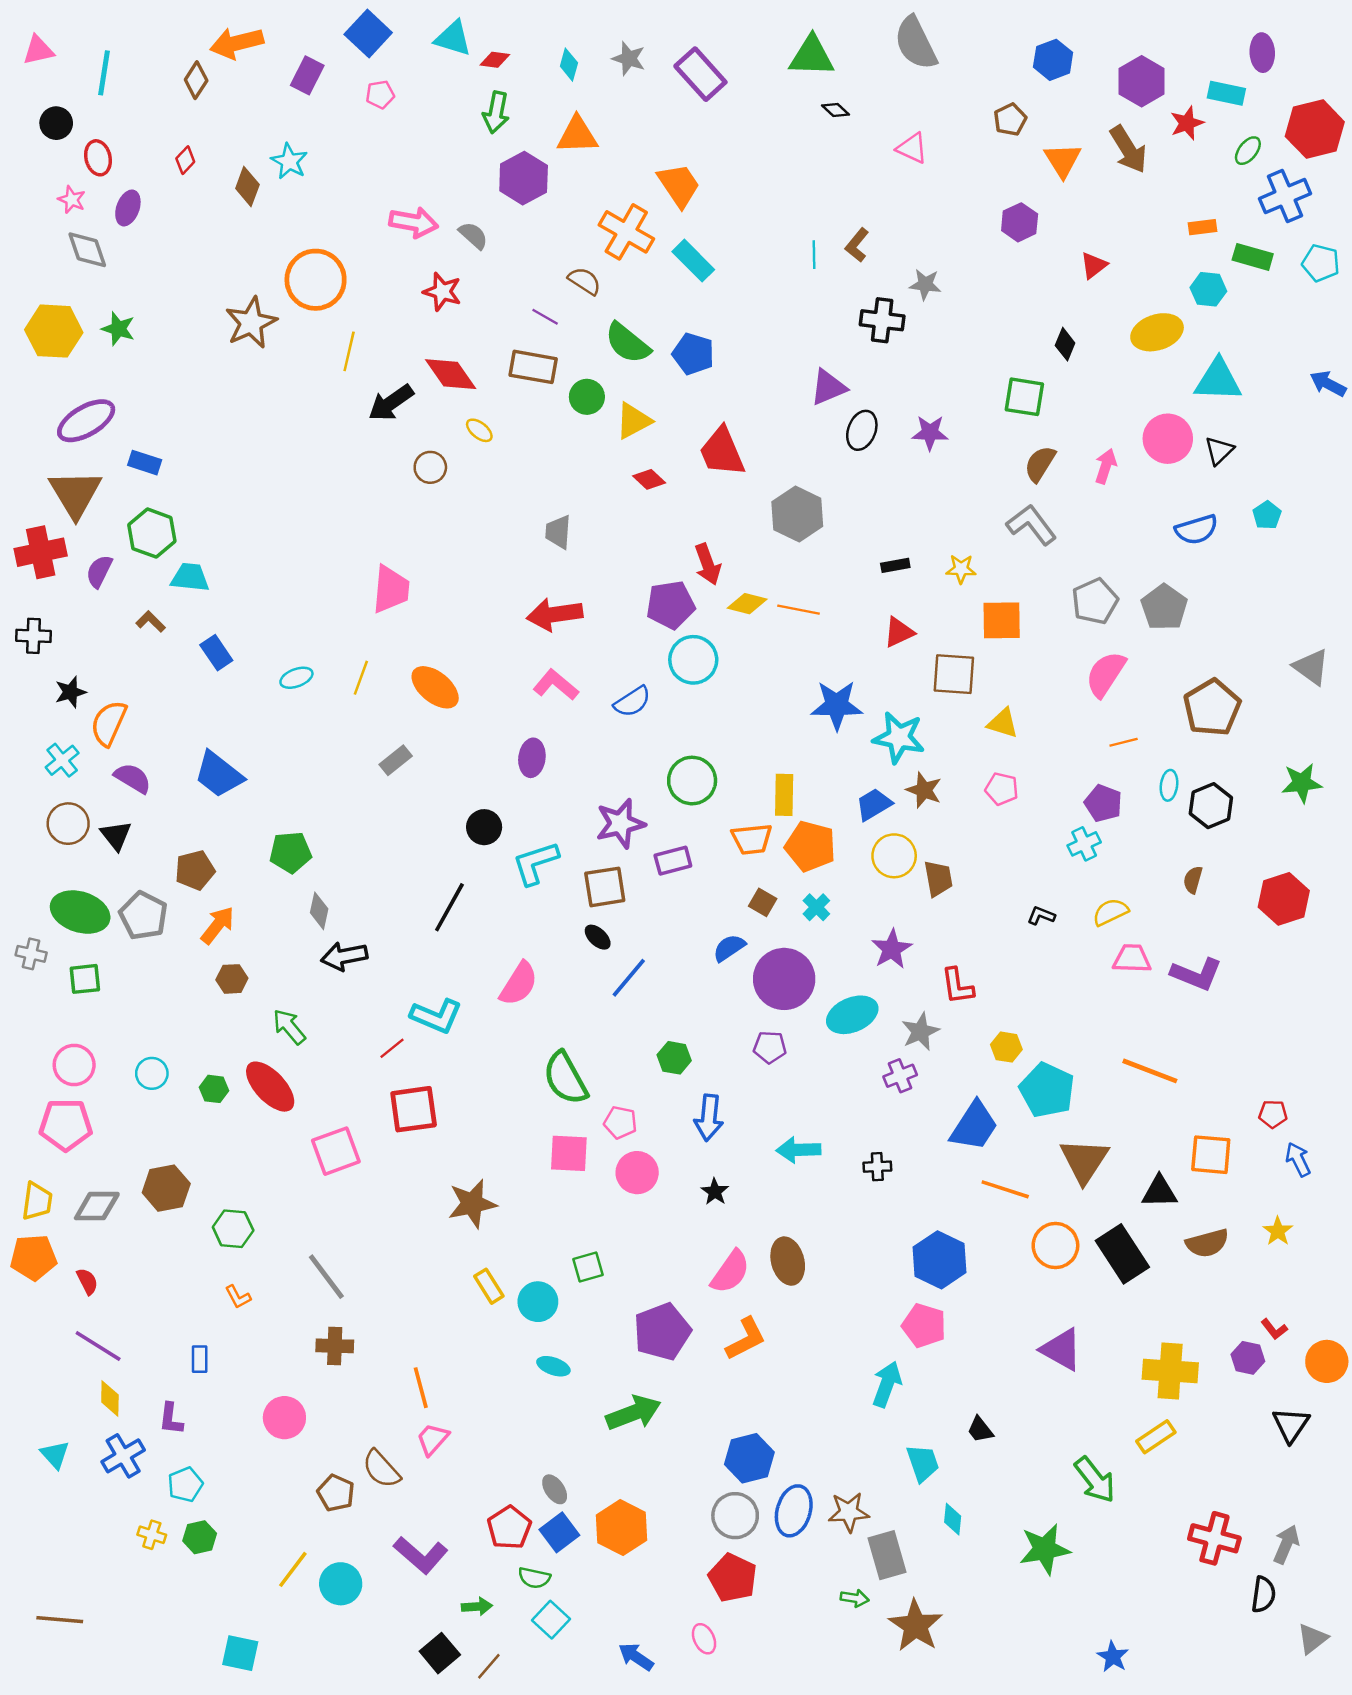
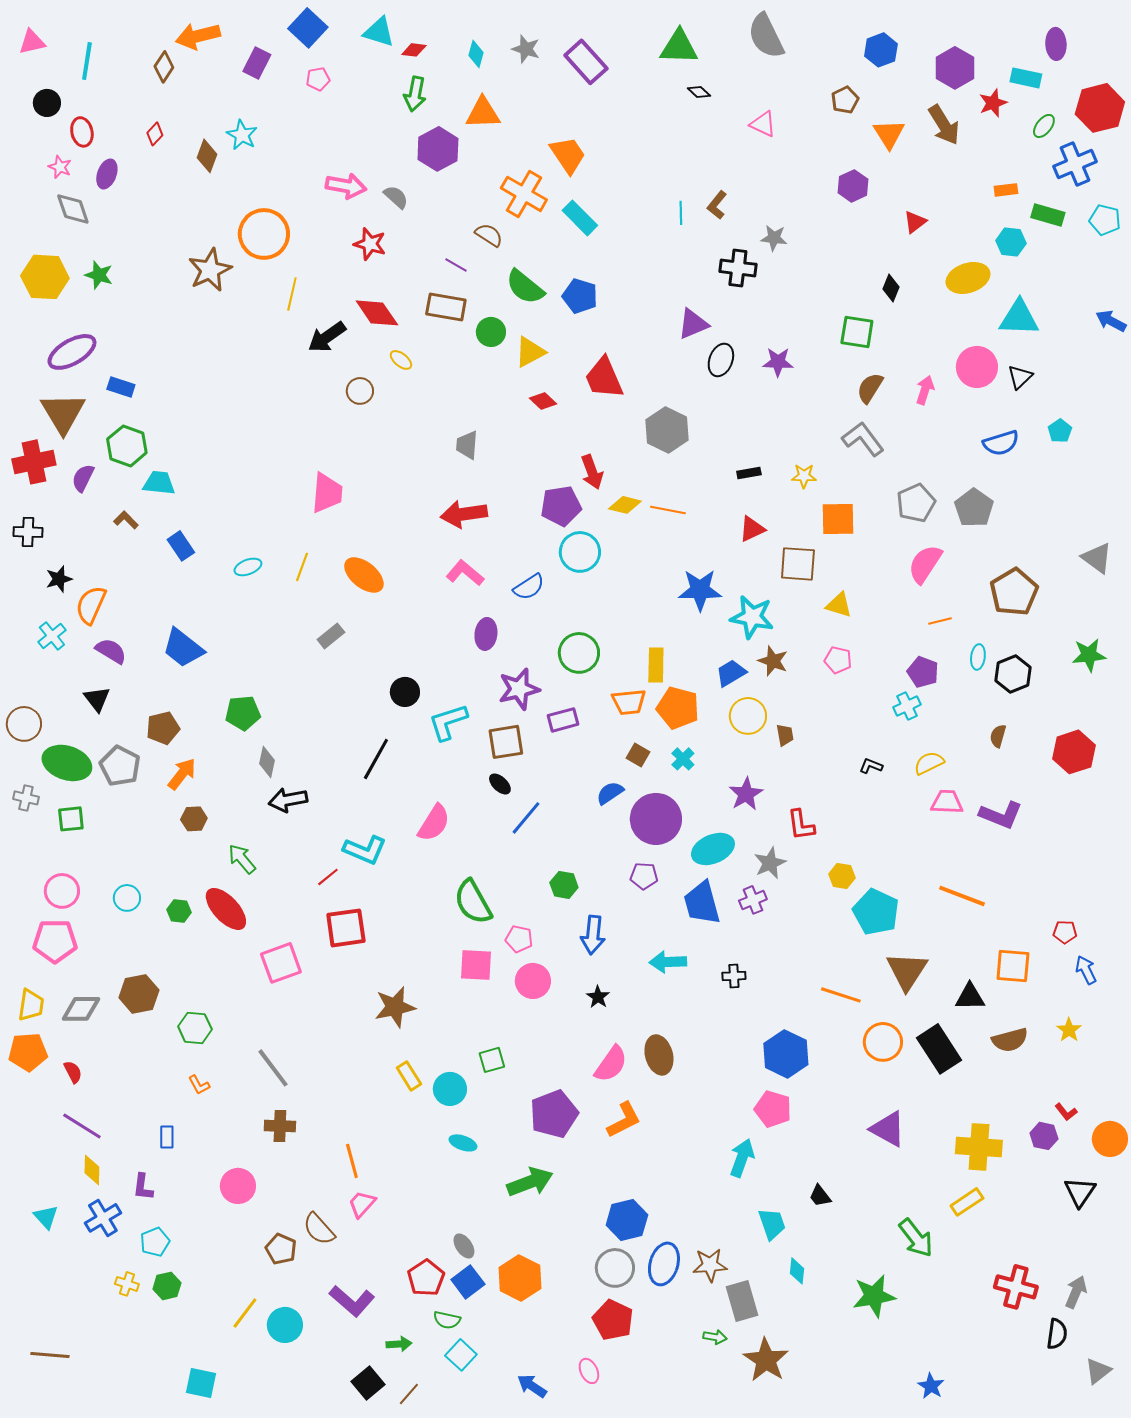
purple ellipse: (532, 758) -> (486, 634), moved
brown circle: (68, 824) -> (24, 724), moved
brown trapezoid: (938, 879) -> (785, 735), size x0.7
blue trapezoid: (974, 1126) -> (702, 903), moved, turned 132

